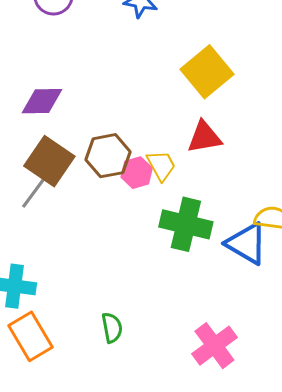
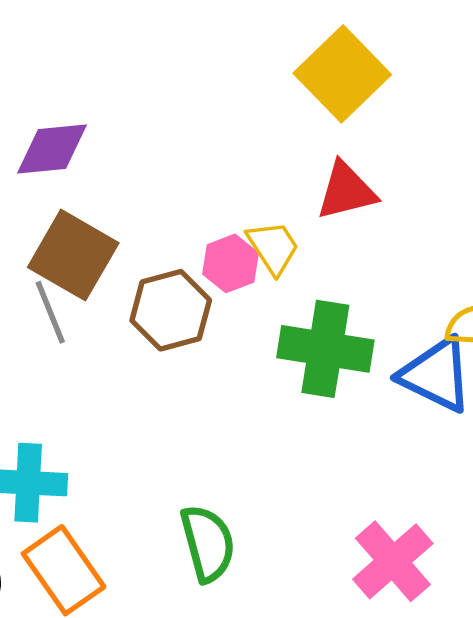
brown hexagon: (108, 156) -> (171, 310), moved
gray line: (34, 192) -> (50, 312), turned -54
green semicircle: (112, 328) -> (208, 543), size x1.4

